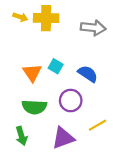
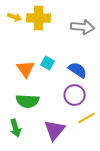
purple circle: (71, 101) -> (75, 95), moved
purple triangle: (63, 138) -> (55, 130), turned -30

